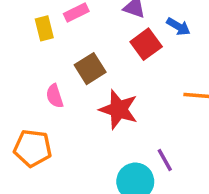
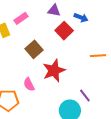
pink semicircle: (55, 96) -> (29, 84), moved
red star: (119, 109) -> (54, 70), turned -30

